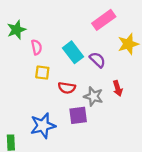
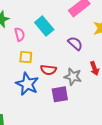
cyan rectangle: (73, 52) -> (44, 26), moved
blue star: (43, 126) -> (27, 84), moved, turned -30

